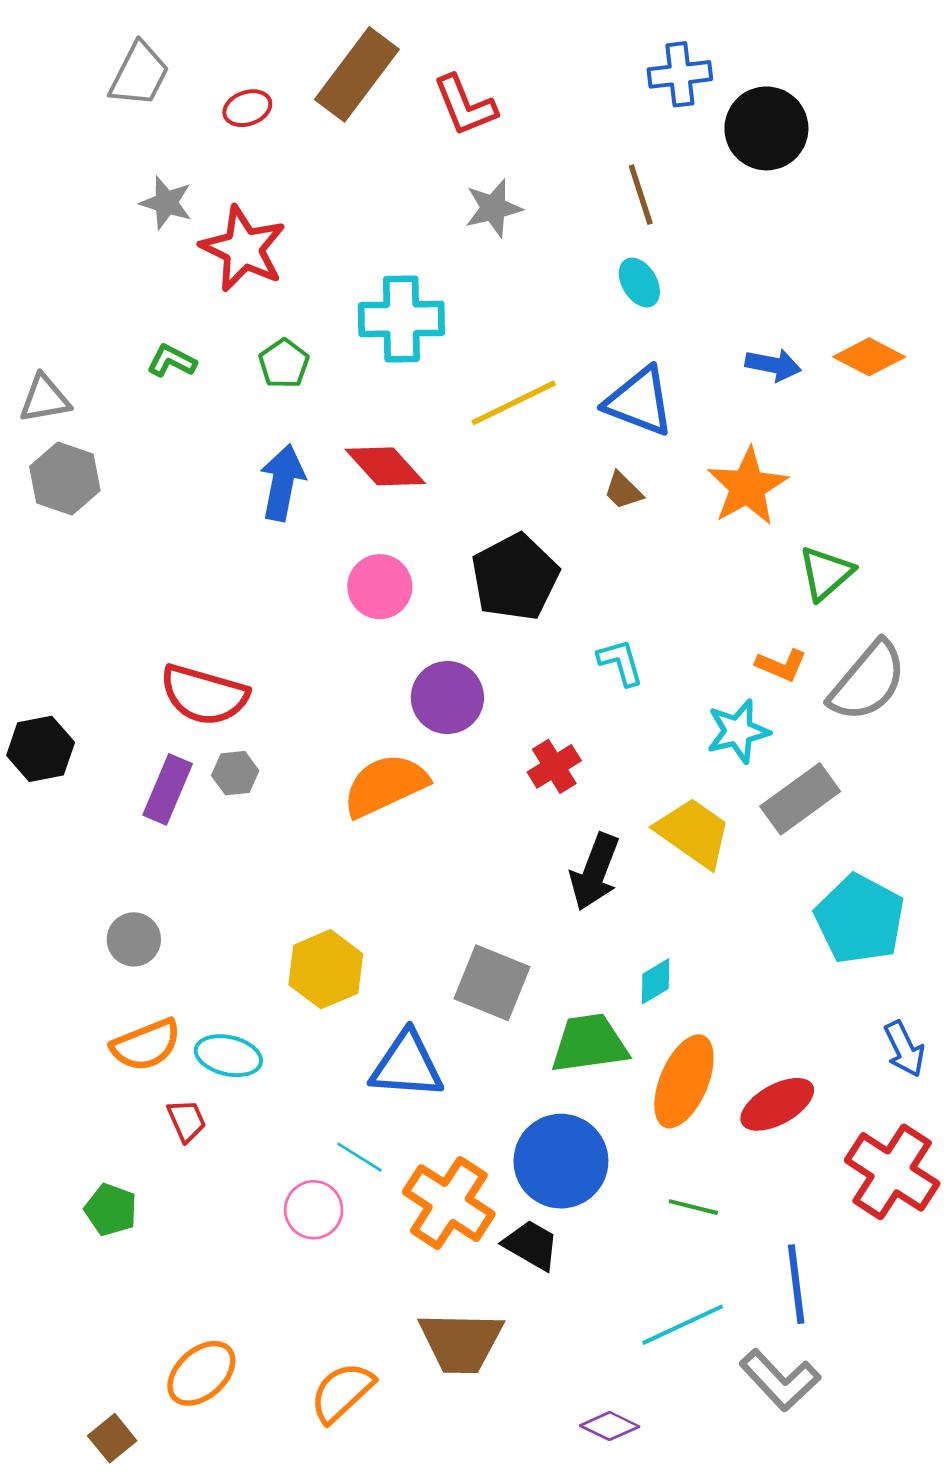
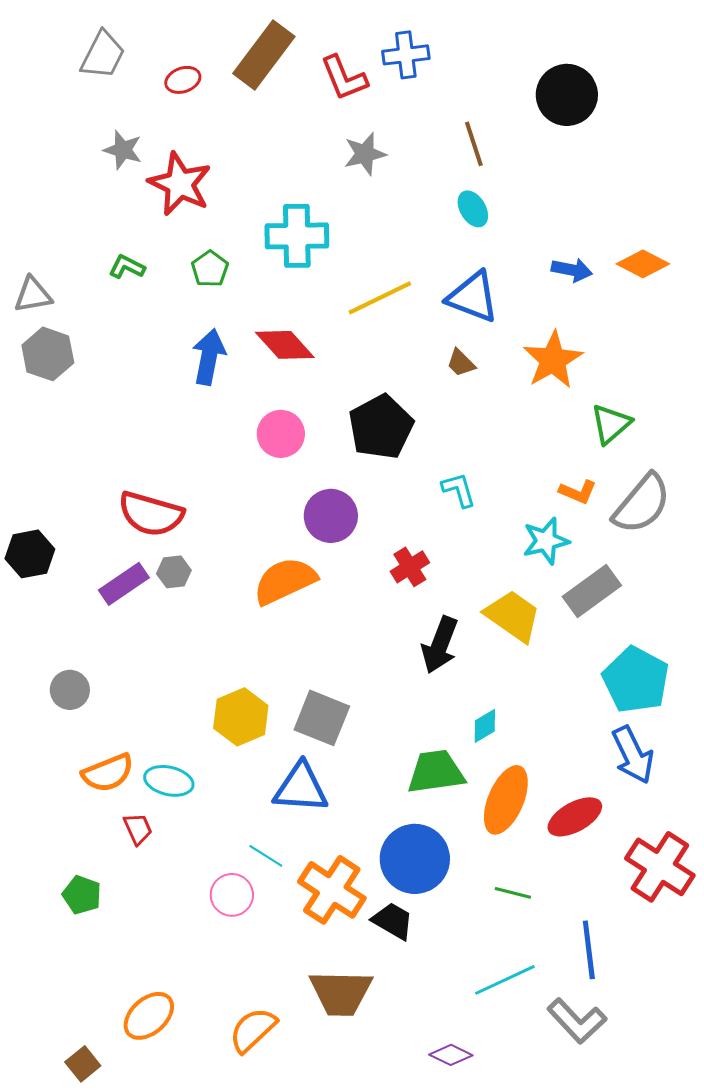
blue cross: (680, 74) -> (406, 55), moved
purple rectangle: (168, 789) -> (124, 584), turned 33
gray circle: (134, 939) -> (70, 690), moved
gray square: (492, 983) -> (322, 718), moved
blue arrow: (904, 1049) -> (633, 755), moved, size x1.4

